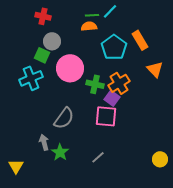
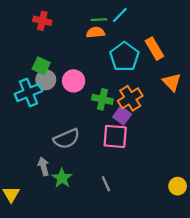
gray circle: (52, 41) -> (46, 80), moved
pink circle: (70, 68) -> (74, 81), size x0.7
gray semicircle: (64, 118) -> (67, 139), turned 30
gray line: (98, 157) -> (106, 184), turned -72

